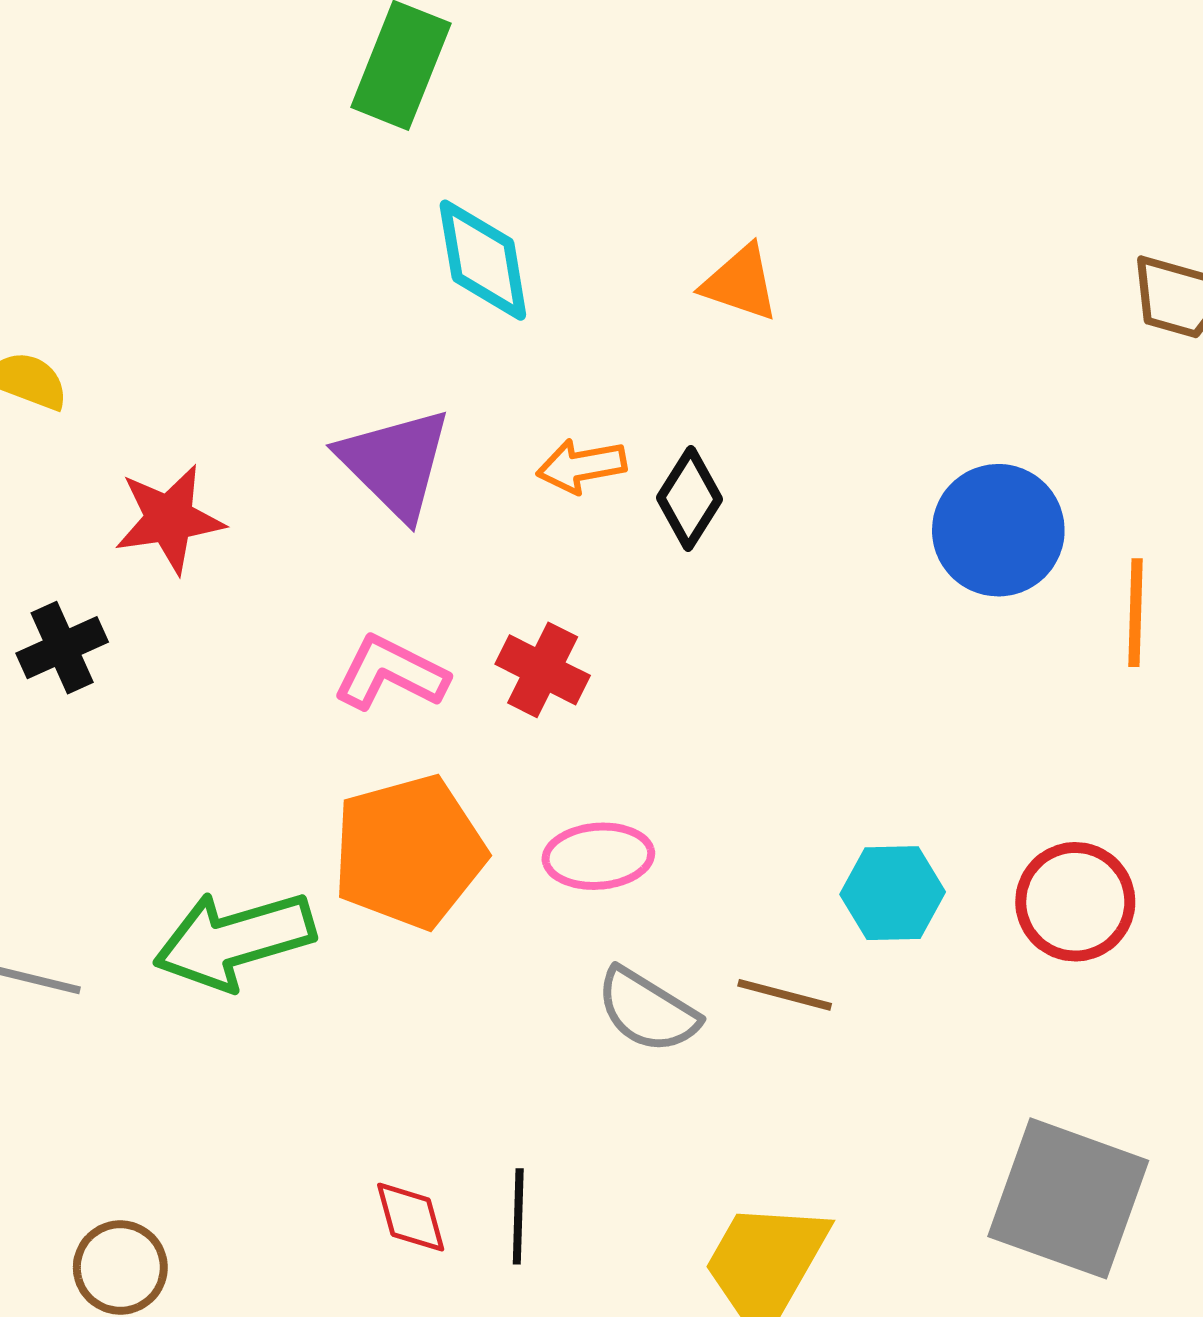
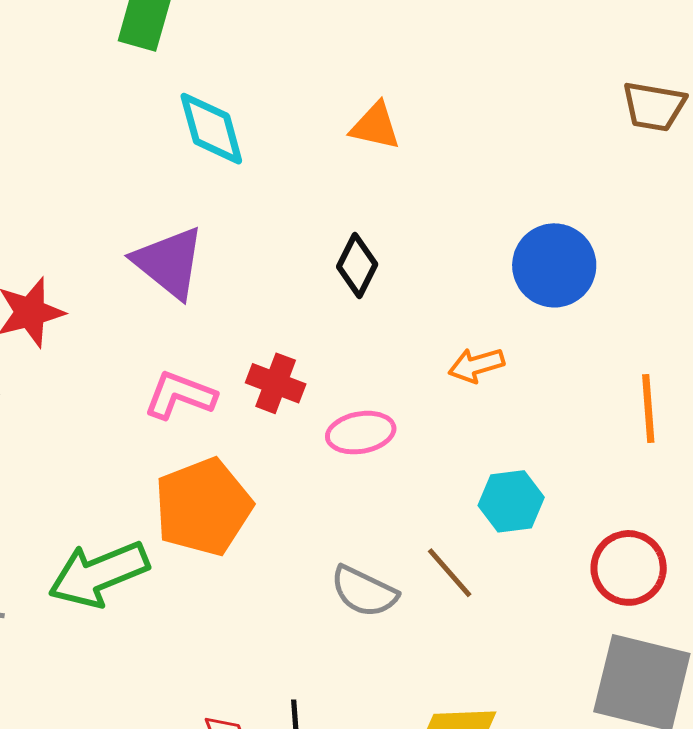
orange arrow: (581, 466) -> (476, 365), moved
orange line: (1135, 613) -> (648, 409), moved
pink ellipse: (598, 856) -> (361, 433), moved
red circle: (1075, 902) -> (629, 568), moved
brown line: (785, 995) -> (450, 573), turned 40

